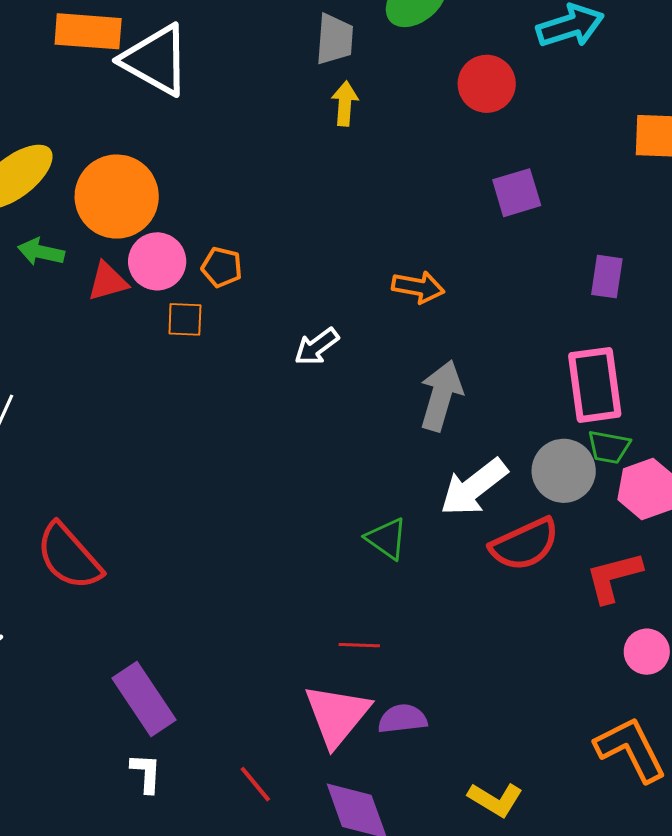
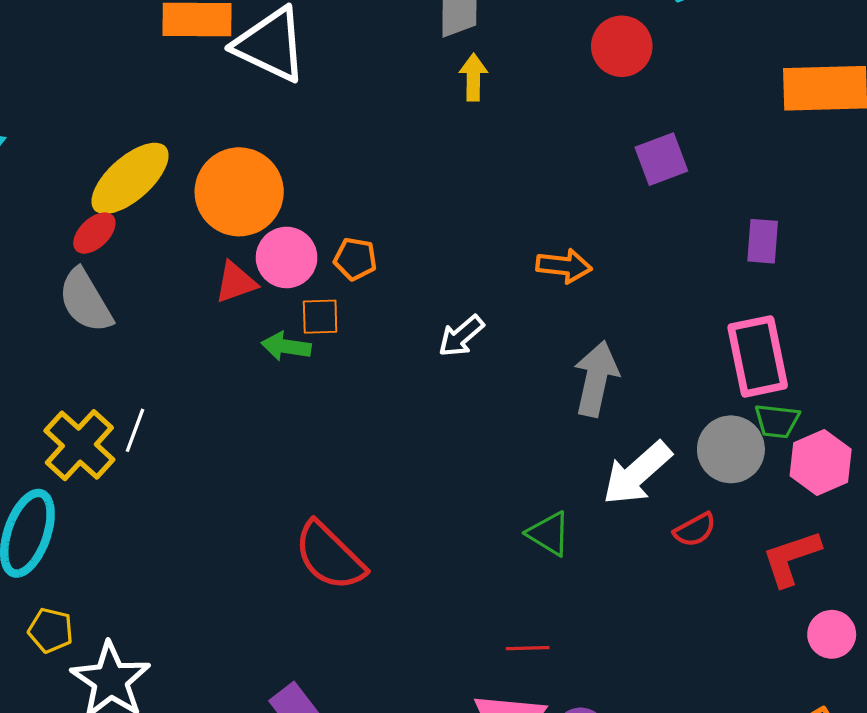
green arrow: (41, 252) -> (286, 346), moved
red semicircle: (525, 544) -> (695, 530), size x0.6
red semicircle: (69, 557) -> (330, 556), moved

